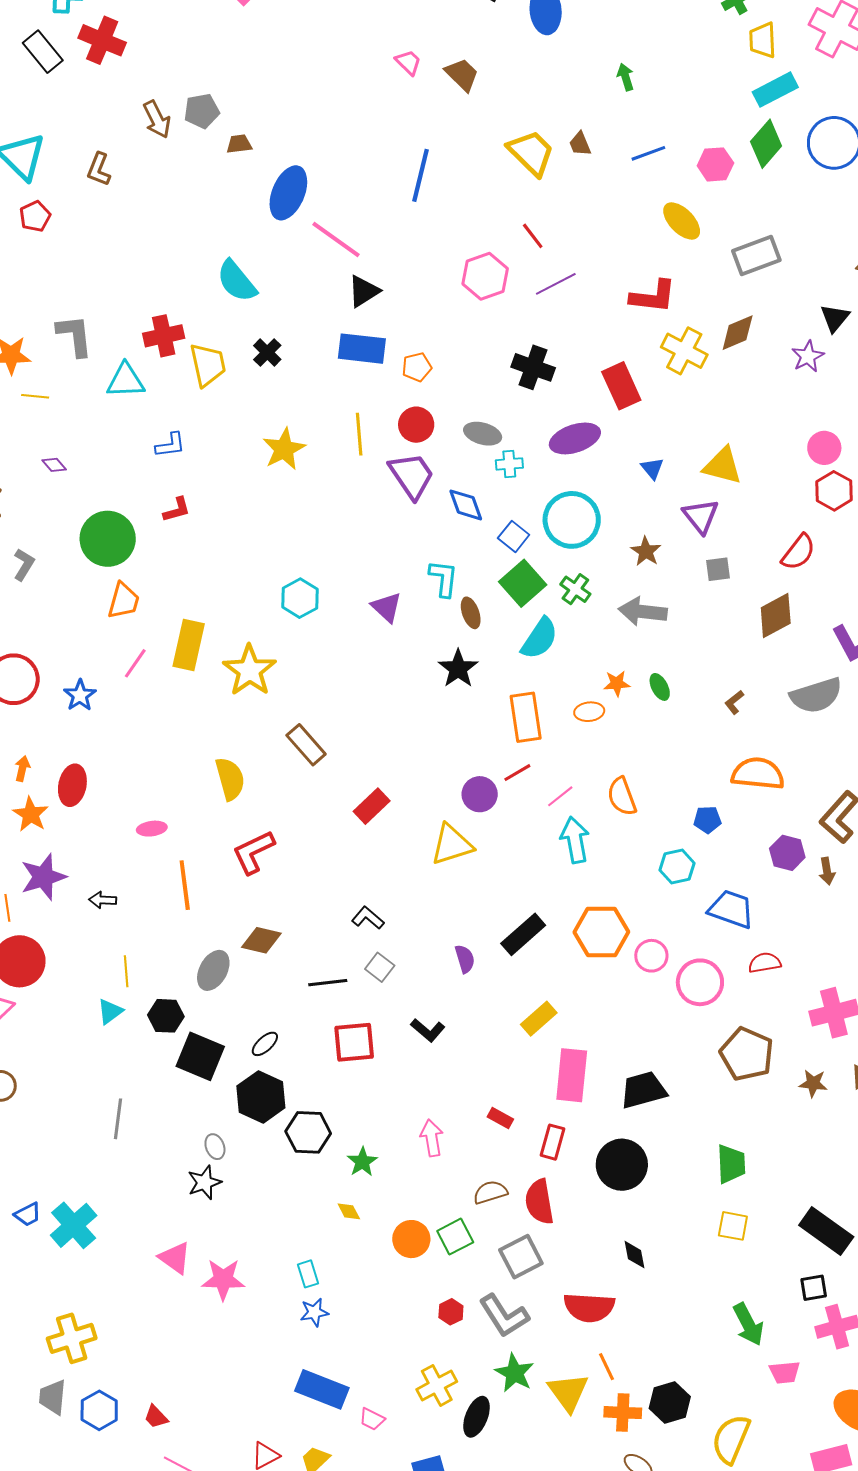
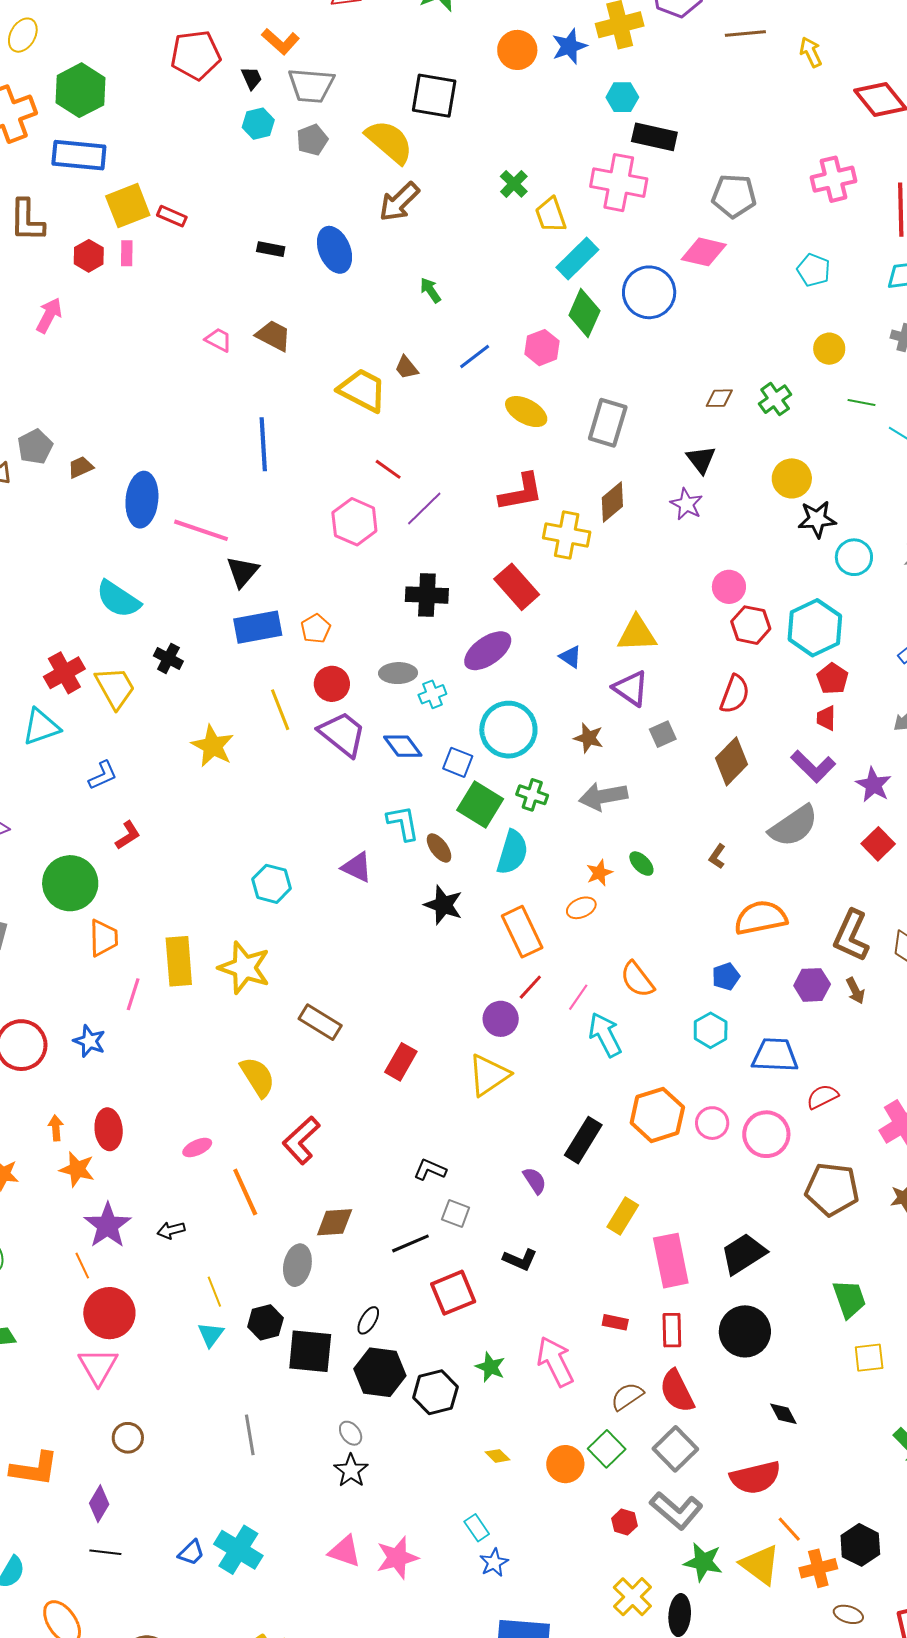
gray rectangle: (756, 256) -> (608, 423), turned -36
pink arrow: (432, 1138) -> (555, 1361), size x1.4
green star: (362, 1162) -> (490, 1367), moved

